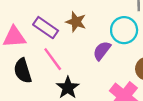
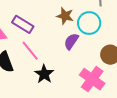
brown star: (76, 22) -> (65, 16), moved

